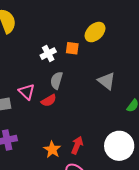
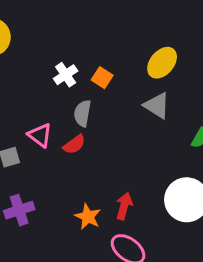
yellow ellipse: (95, 32) -> (162, 63), moved
orange square: (72, 48) -> (102, 78), moved, turned 32

